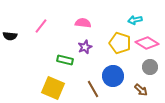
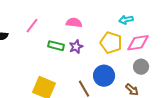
pink diamond: (147, 43) -> (138, 43), turned -40
green rectangle: (65, 60) -> (56, 46), moved

